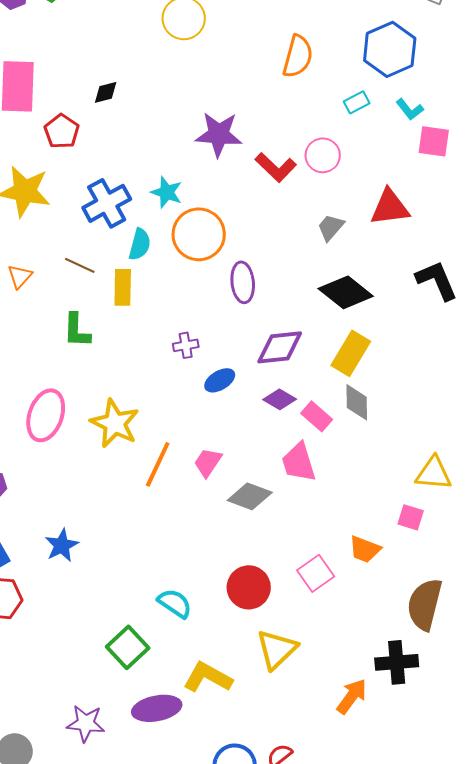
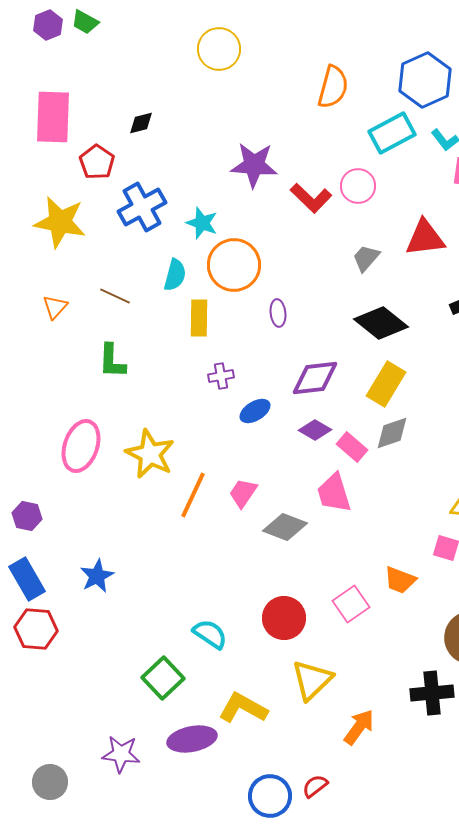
cyan rectangle: (357, 102) -> (392, 133), size x1.8
blue cross: (107, 203) -> (142, 207), moved
purple ellipse: (243, 282) -> (278, 313), size x0.7
yellow rectangle: (123, 287) -> (199, 318), moved
gray diamond: (357, 402) -> (392, 433), turned 72
orange arrow: (352, 696) -> (359, 727), moved

